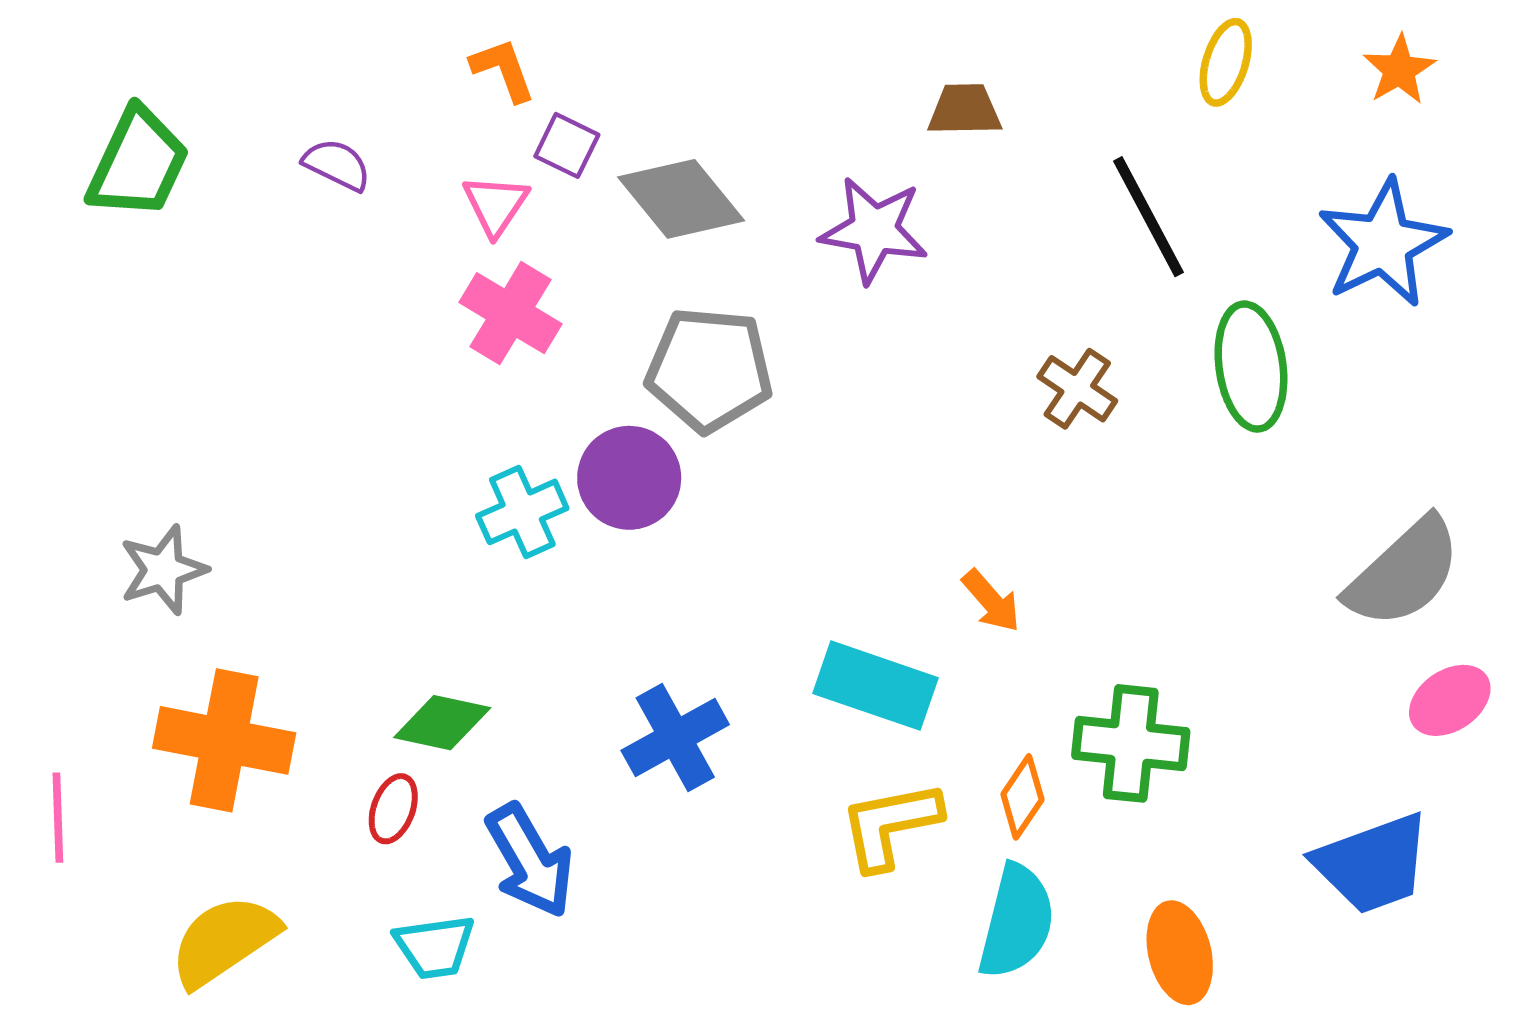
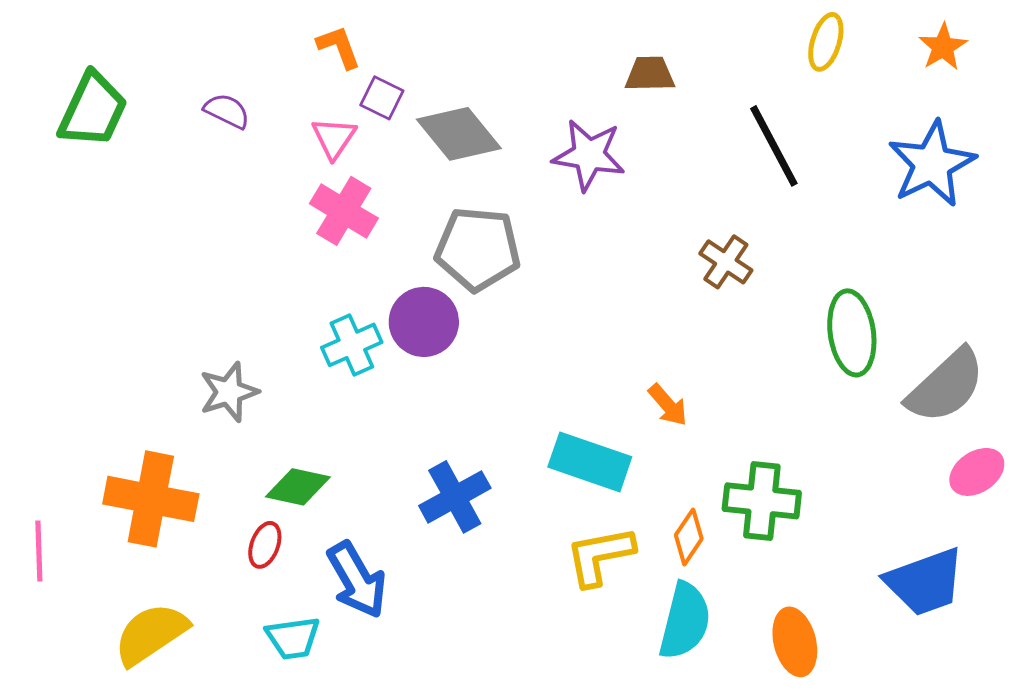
green ellipse: (1251, 367) -> (852, 333), moved
gray star: (163, 570) -> (229, 392), moved

